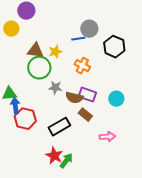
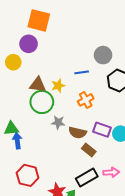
gray circle: (89, 29) -> (103, 55), moved
orange cross: (82, 66) -> (86, 100), turned 35
purple rectangle: (87, 95) -> (102, 130), moved
red hexagon: (25, 119) -> (28, 175), moved
black rectangle: (59, 127) -> (87, 177), moved

